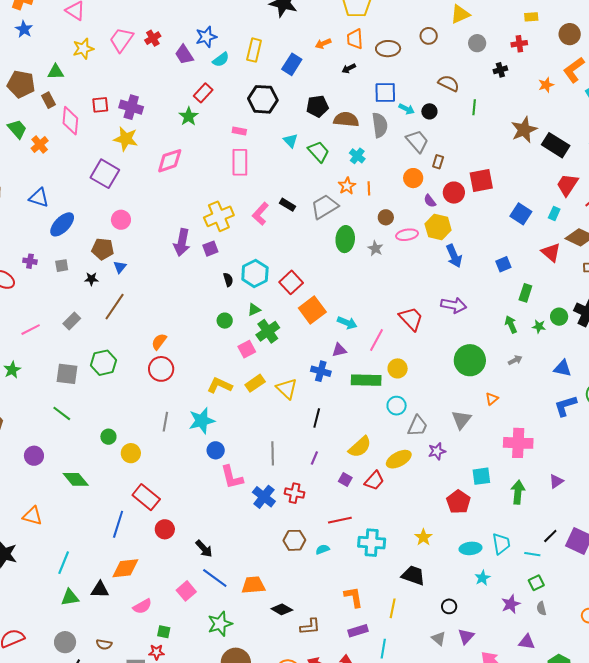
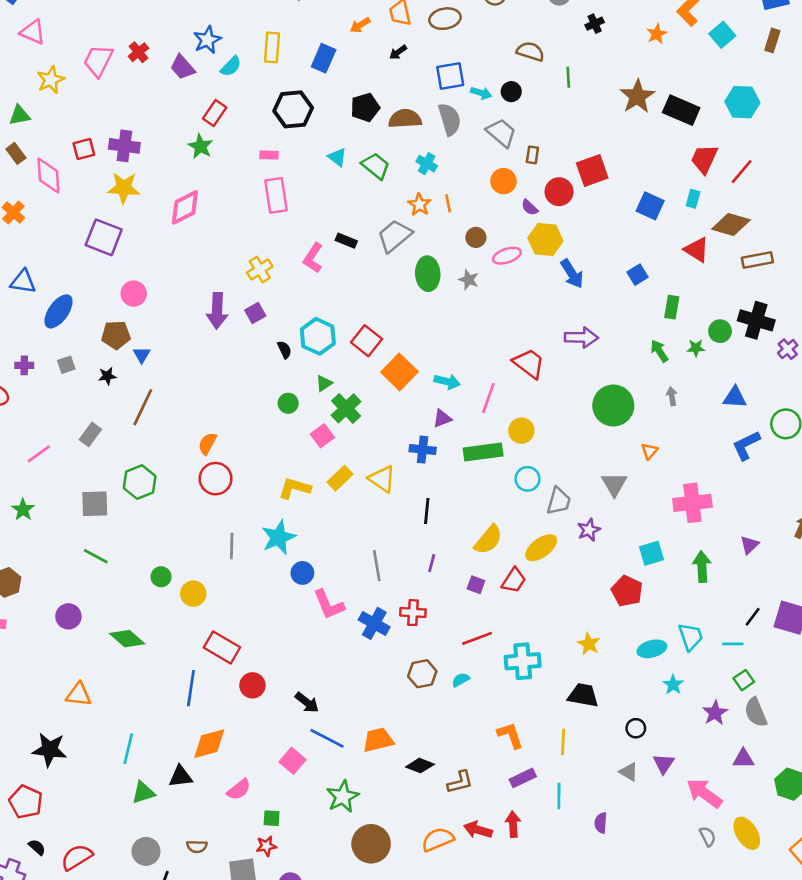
yellow cross: (219, 216) -> (260, 270), size x0.7
gray arrow: (515, 360) -> (672, 396), turned -64
gray semicircle: (541, 608) -> (756, 712), size x1.6

